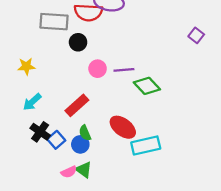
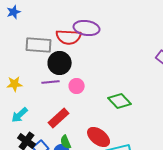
black circle: (78, 42) -> (60, 63), size x1.5
purple line: (124, 70) -> (51, 82), moved

